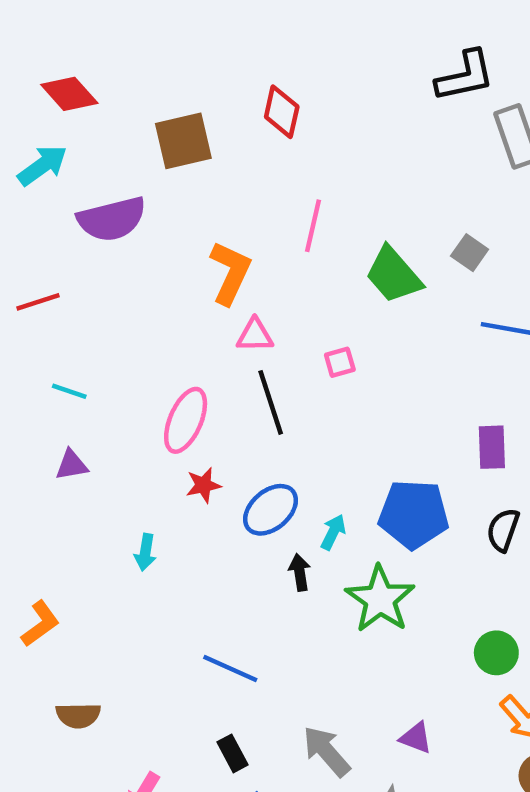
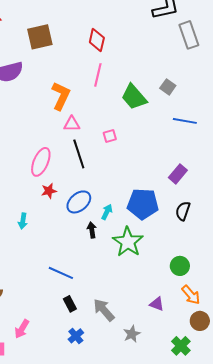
red diamond: (282, 112) -> (97, 40), moved
purple rectangle: (492, 447) -> (178, 174), turned 42
purple triangle: (416, 738) -> (157, 304), moved
black rectangle: (233, 753) -> (70, 304), moved

